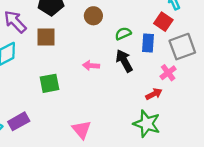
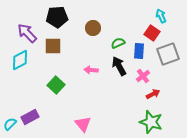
pink cross: (168, 73) -> (143, 76), moved
green square: (50, 83) -> (56, 85), turned -36
red arrow: (154, 94) -> (153, 94), moved
green star: (147, 124) -> (151, 122), moved

